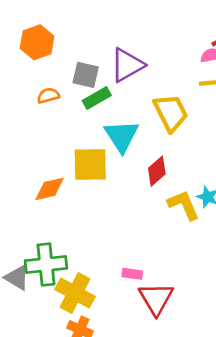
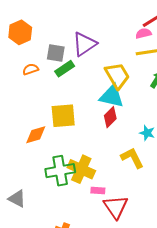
cyan triangle: (122, 136) -> (112, 96), moved, turned -40
yellow L-shape: (184, 205) -> (132, 158), moved
green cross: (46, 265) -> (60, 171), moved
yellow cross: (75, 293) -> (81, 169), moved

